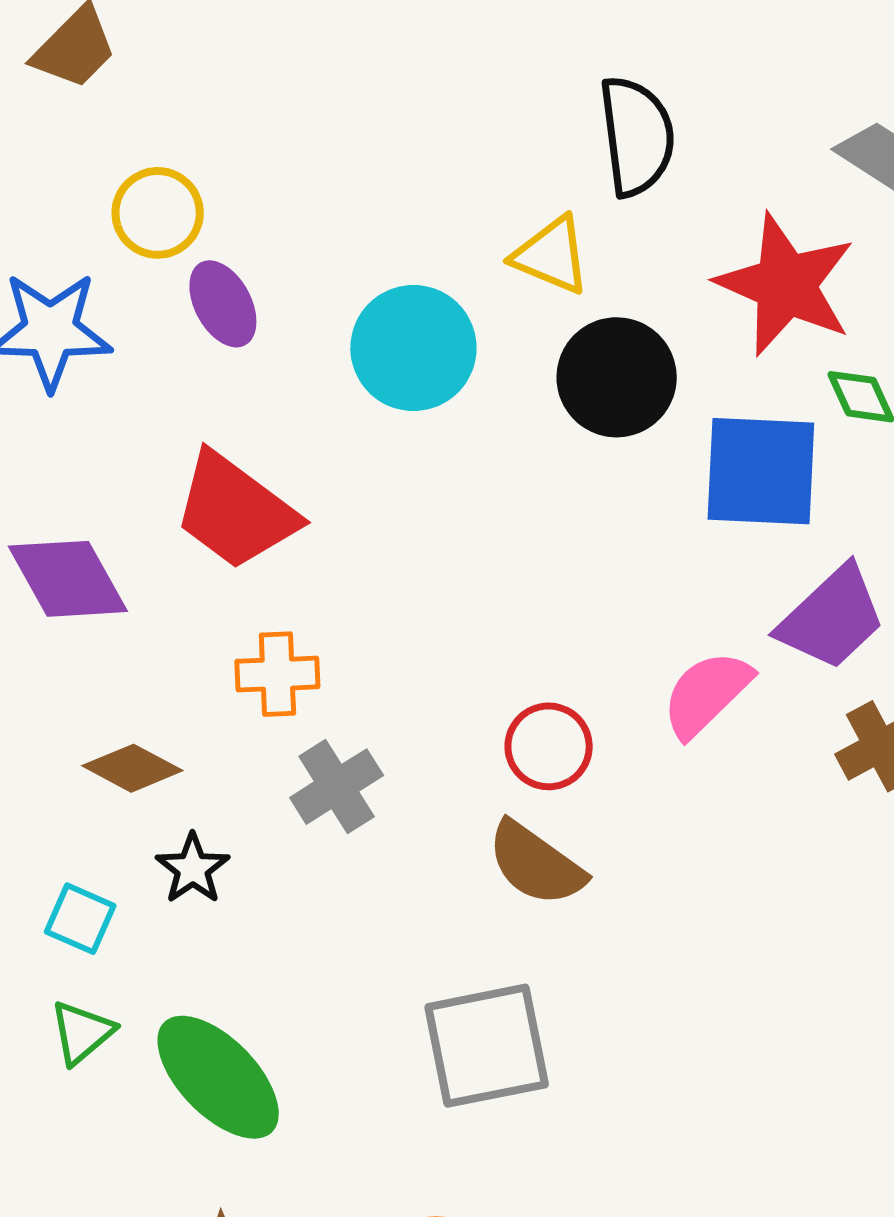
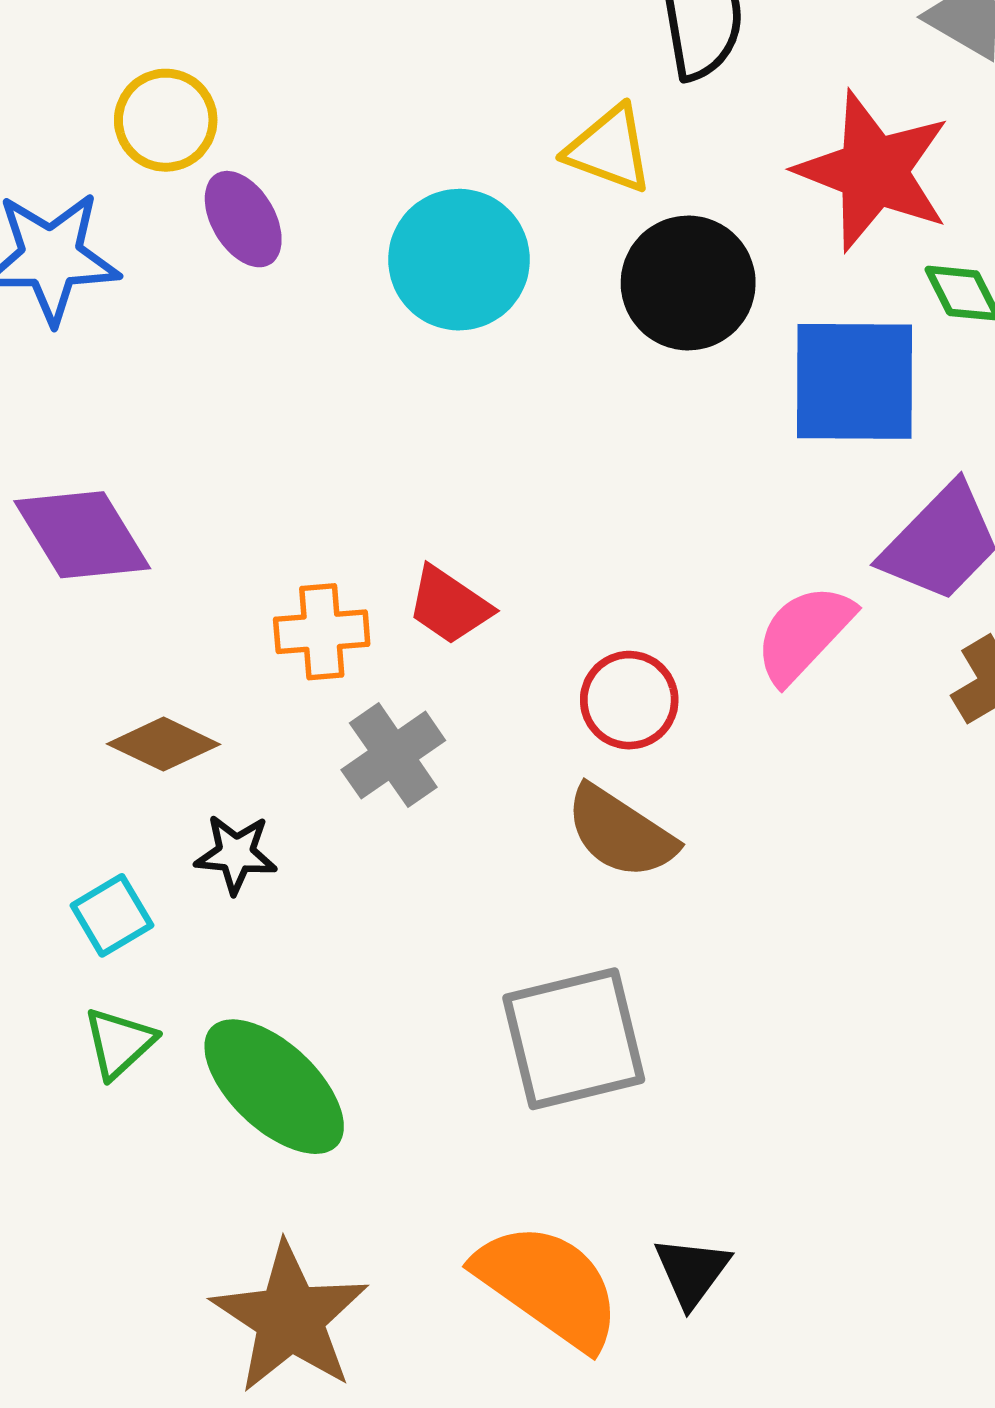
red trapezoid: (235, 511) -> (449, 605), moved, size x0.6
black star: (193, 869) -> (236, 854), turned -30
cyan square: (80, 919) -> (112, 915), turned 38

